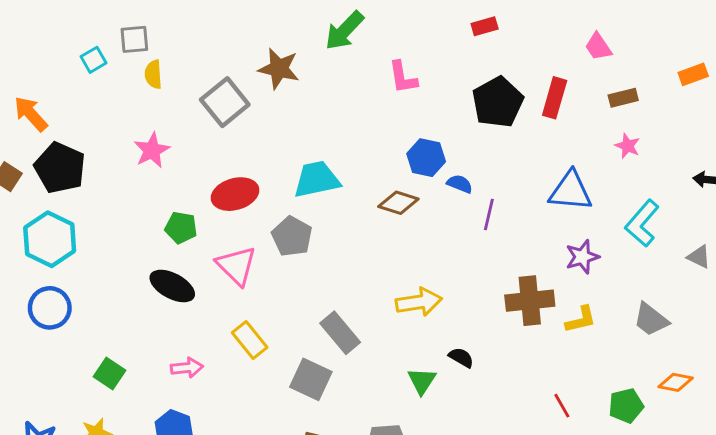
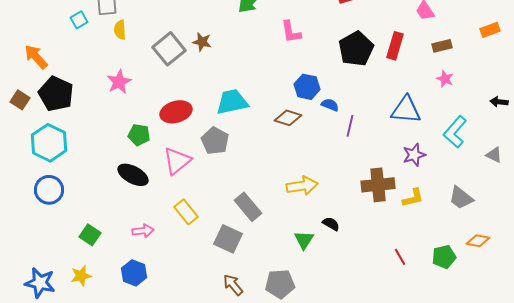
brown star: (279, 69) -> (202, 42), moved, size x0.7
pink triangle: (236, 266) -> (177, 161), turned 36

